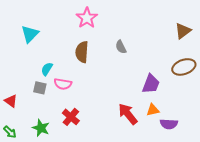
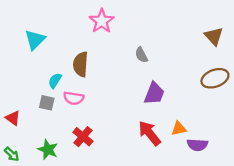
brown triangle: (183, 31) -> (214, 36), turned -36
brown semicircle: (82, 52) -> (81, 64), moved
purple trapezoid: (151, 84) -> (154, 93), moved

